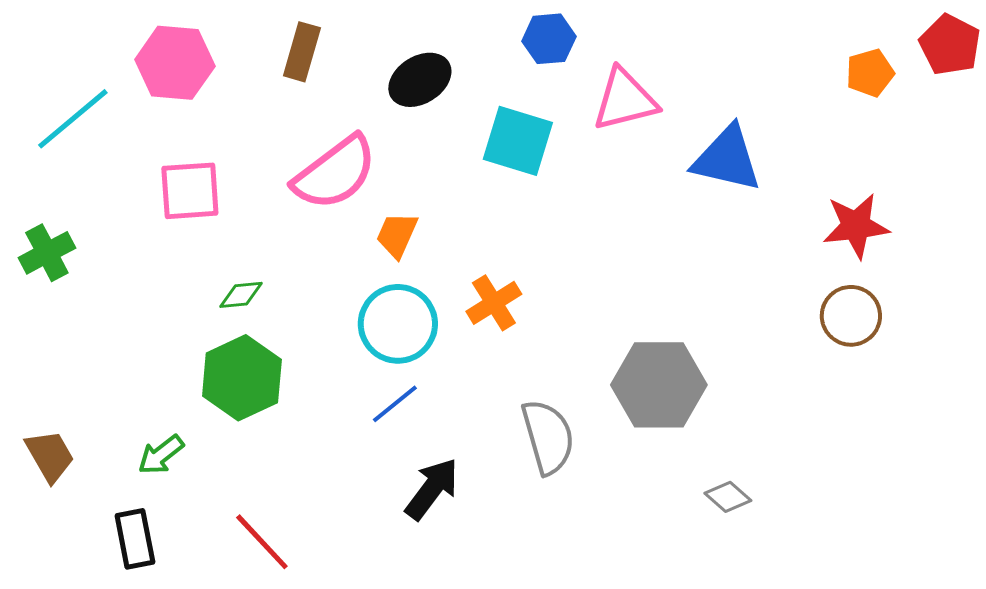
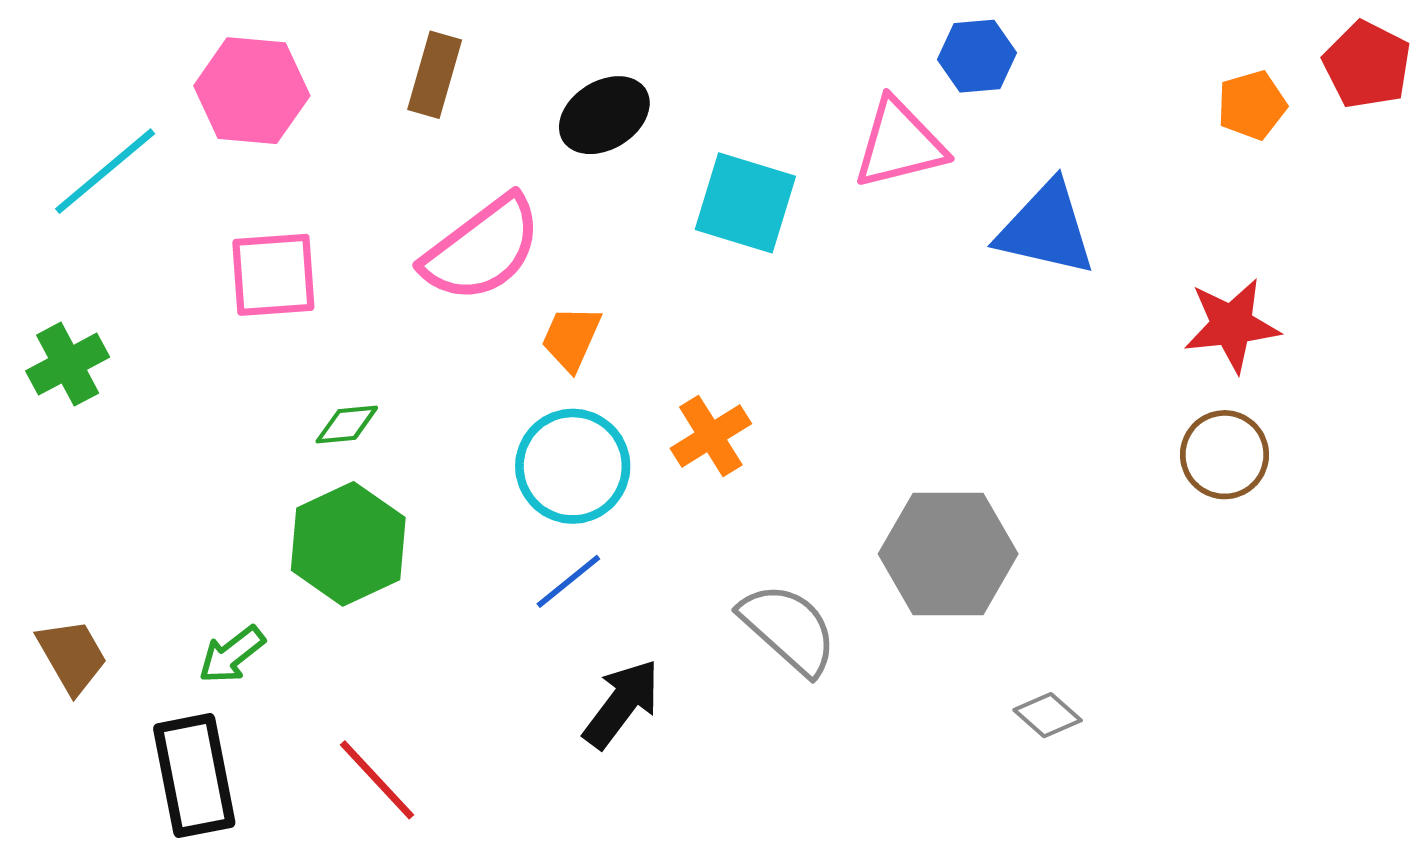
blue hexagon: (549, 39) -> (977, 56), moved
gray semicircle: (548, 437) -> (789, 629), turned -32
black rectangle: (135, 539) -> (194, 776), size x1.4

